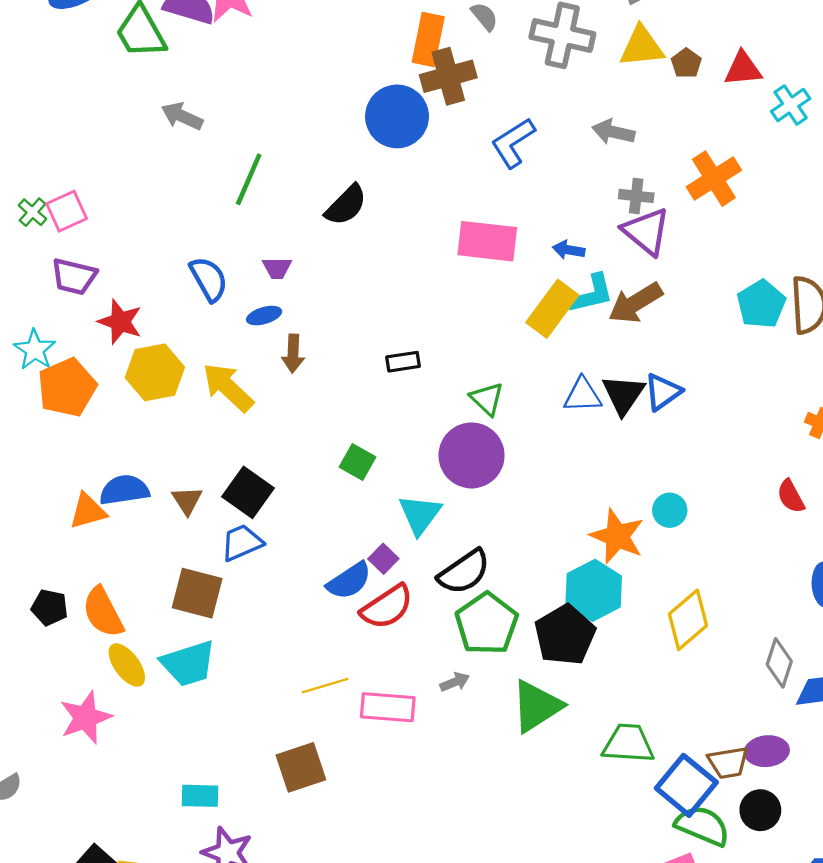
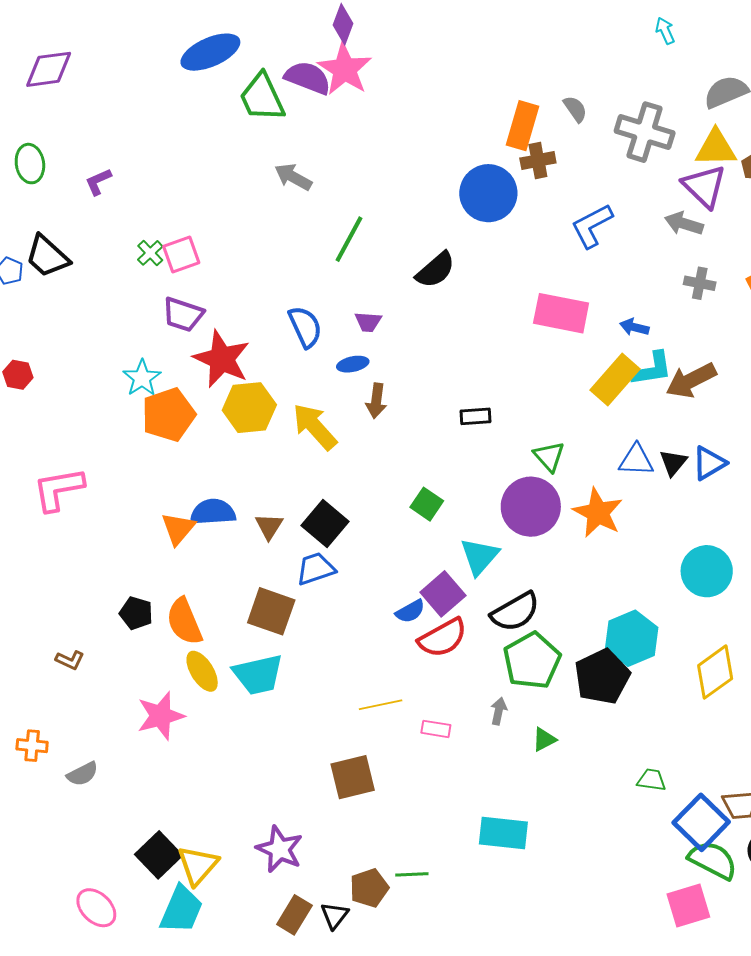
brown cross: (448, 76) -> (538, 161), size x0.7
purple triangle: (646, 231) -> (704, 186), moved
red star: (120, 322) -> (222, 359), size x1.4
black triangle: (623, 395) -> (673, 463), size x0.7
cyan circle: (670, 510) -> (707, 571), size x1.6
orange triangle: (88, 511) -> (178, 529), turned -39
orange star: (617, 536) -> (598, 513), moved
purple square: (383, 559) -> (443, 594), size x1.6
blue semicircle: (349, 581) -> (410, 611), size x0.7
gray arrow: (455, 682) -> (499, 711), turned -60
green triangle: (536, 706) -> (544, 739), moved, size x0.5
pink rectangle: (388, 707) -> (436, 729), size x0.6
green trapezoid: (628, 744) -> (652, 780), size x0.6
cyan rectangle: (200, 796) -> (503, 833), moved, size x1.4

